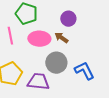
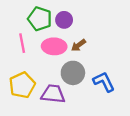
purple circle: (68, 19) -> (64, 20), moved
brown arrow: (61, 38) -> (78, 45), turned -72

